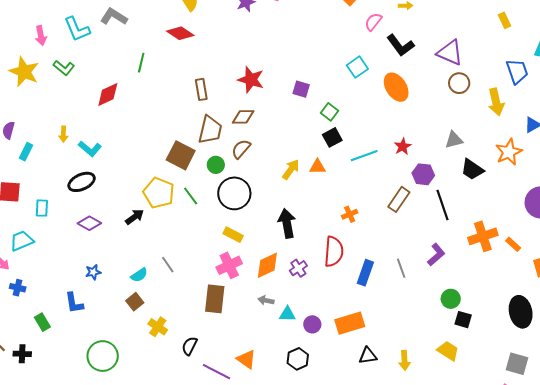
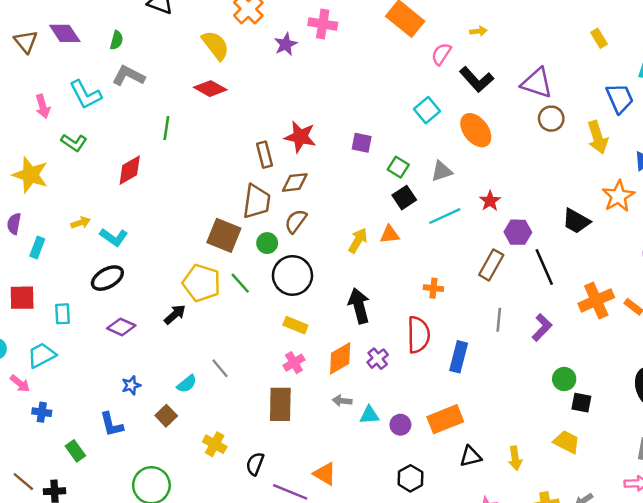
yellow star: (24, 72) -> (30, 175), moved
brown rectangle: (201, 89) -> (264, 155), moved
yellow arrow: (63, 134) -> (81, 223), turned -105
gray triangle: (454, 140) -> (442, 171), moved
orange cross: (350, 214) -> (433, 288), turned 35
pink cross: (229, 265) -> (294, 363), size x0.7
gray line: (401, 268) -> (499, 320), moved, turned 30
brown square: (135, 302) -> (166, 416), moved
black hexagon: (298, 359) -> (410, 478), moved

